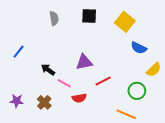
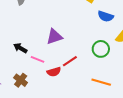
red line: (103, 81) -> (70, 61), moved
green circle: (137, 91) -> (101, 49), moved

